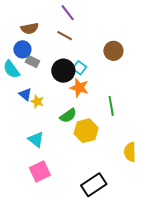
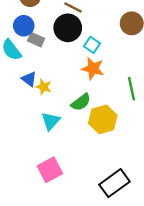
black circle: (63, 71) -> (68, 28), moved
cyan triangle: (36, 139) -> (51, 121), moved, turned 36

